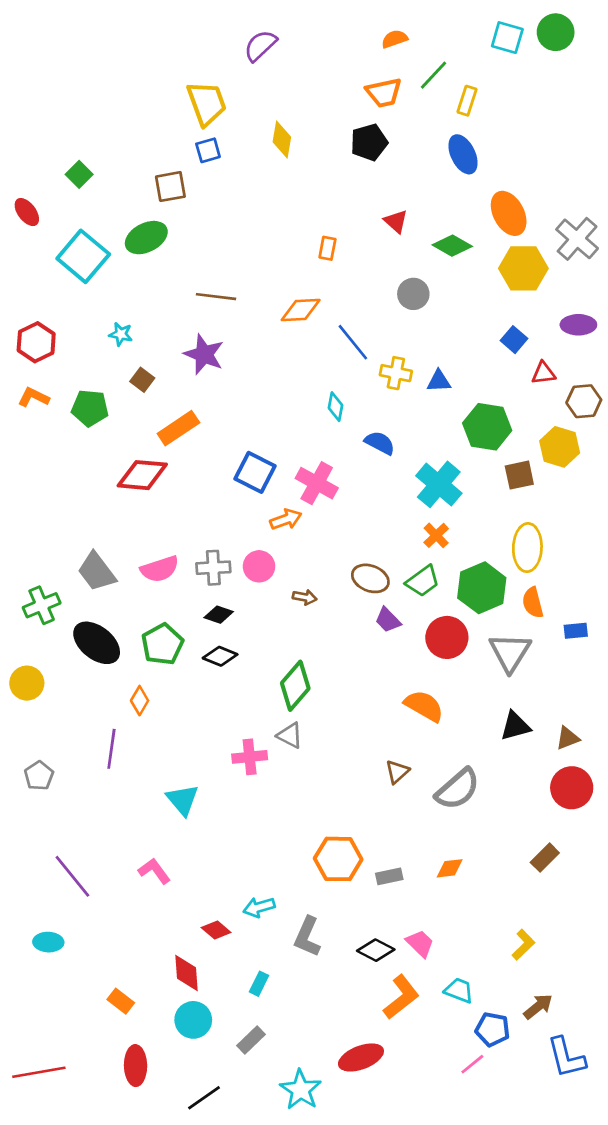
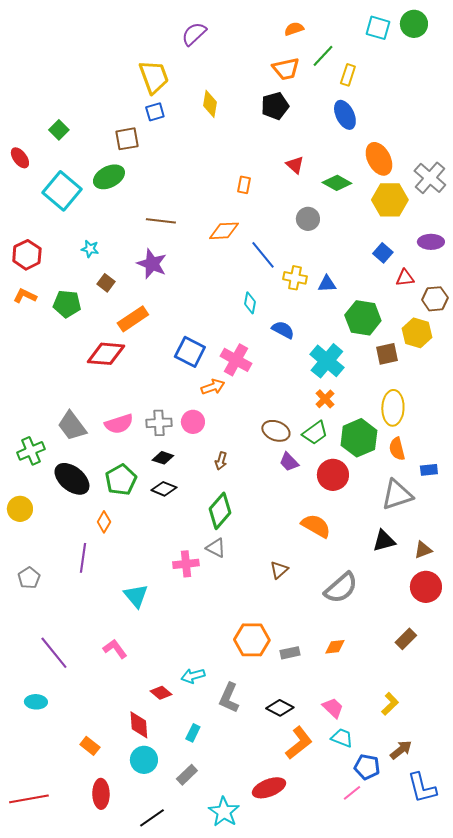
brown arrow: (305, 597) -> (221, 461), moved, turned 96
gray triangle: (510, 652) -> (397, 495), moved, turned 40
brown triangle: (397, 772) -> (279, 570), moved
pink trapezoid: (420, 943) -> (333, 708), moved

